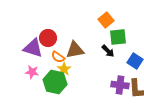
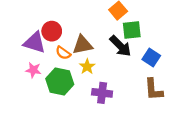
black arrow: (108, 51) -> (120, 46), size x1.5
yellow star: (64, 69) -> (87, 67), moved
purple cross: (120, 85) -> (102, 93), moved

